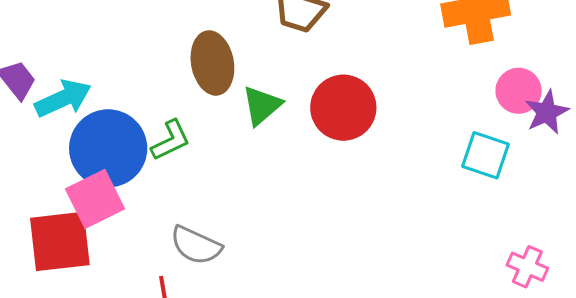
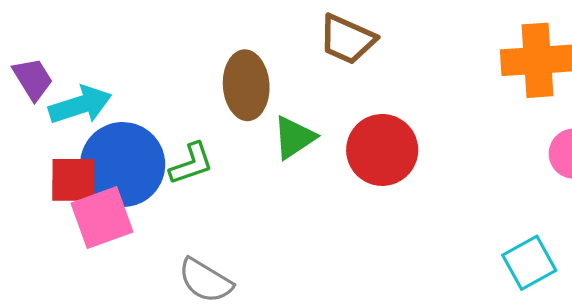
cyan square: (486, 155) -> (529, 263), moved, turned 36
red square: (60, 241) -> (73, 180), moved, size x0.7

